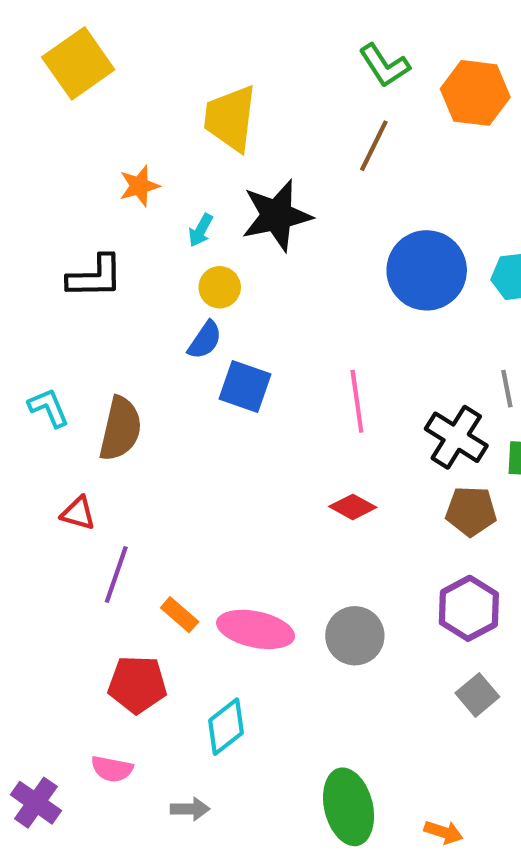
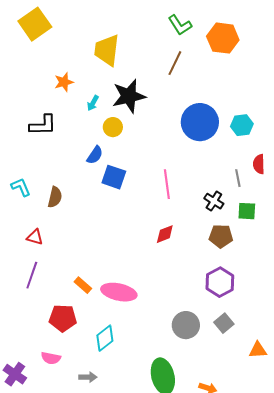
yellow circle: (220, 287) -> (113, 127), moved
brown semicircle: (120, 429) -> (55, 197), size x0.7
black cross: (456, 437) -> (214, 201), size x0.7
red diamond: (353, 507) -> (165, 234), turned -50
purple line: (116, 575) -> (32, 275), moved
gray circle: (355, 636) -> (186, 325), moved

